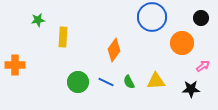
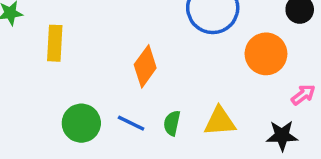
green semicircle: (129, 82) -> (172, 123), turned 40

